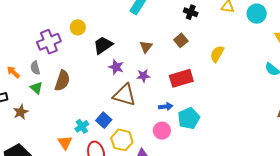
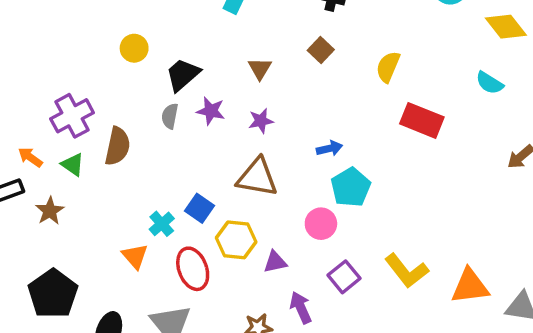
purple cross: (49, 42) -> (72, 116), moved
gray semicircle: (35, 68) -> (170, 116), moved, turned 32
orange arrow: (13, 72) -> (30, 157), moved
red rectangle: (181, 78) -> (422, 120), moved, turned 45
brown triangle: (124, 95) -> (257, 177), moved
blue arrow: (166, 107) -> (330, 148), moved
pink circle: (162, 131) -> (321, 224), moved

